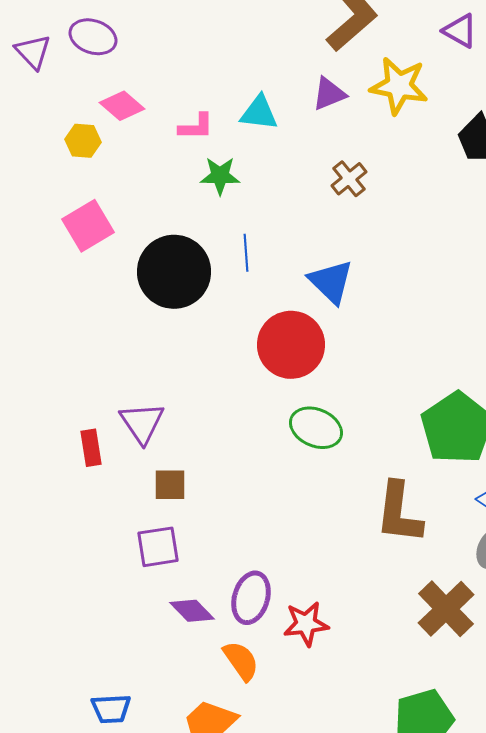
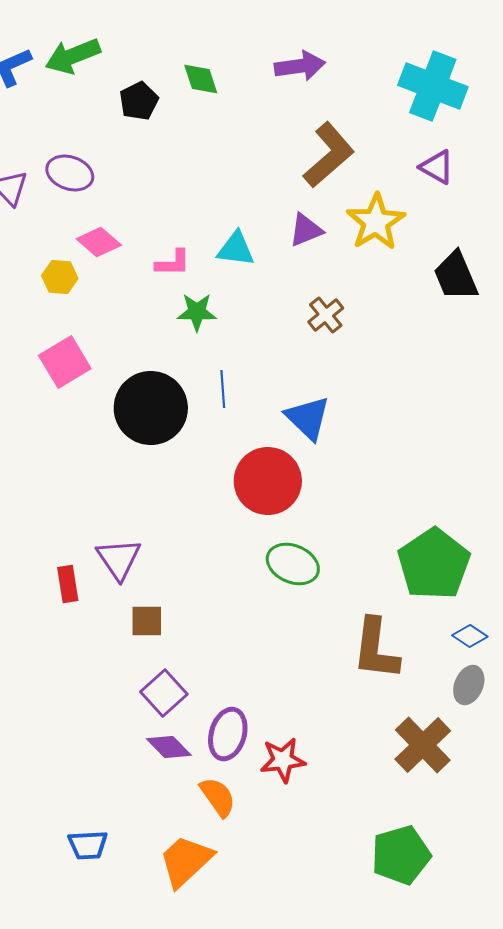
yellow star: (399, 86) -> (376, 222), turned 30
purple square: (158, 547) -> (164, 693), moved, turned -33

